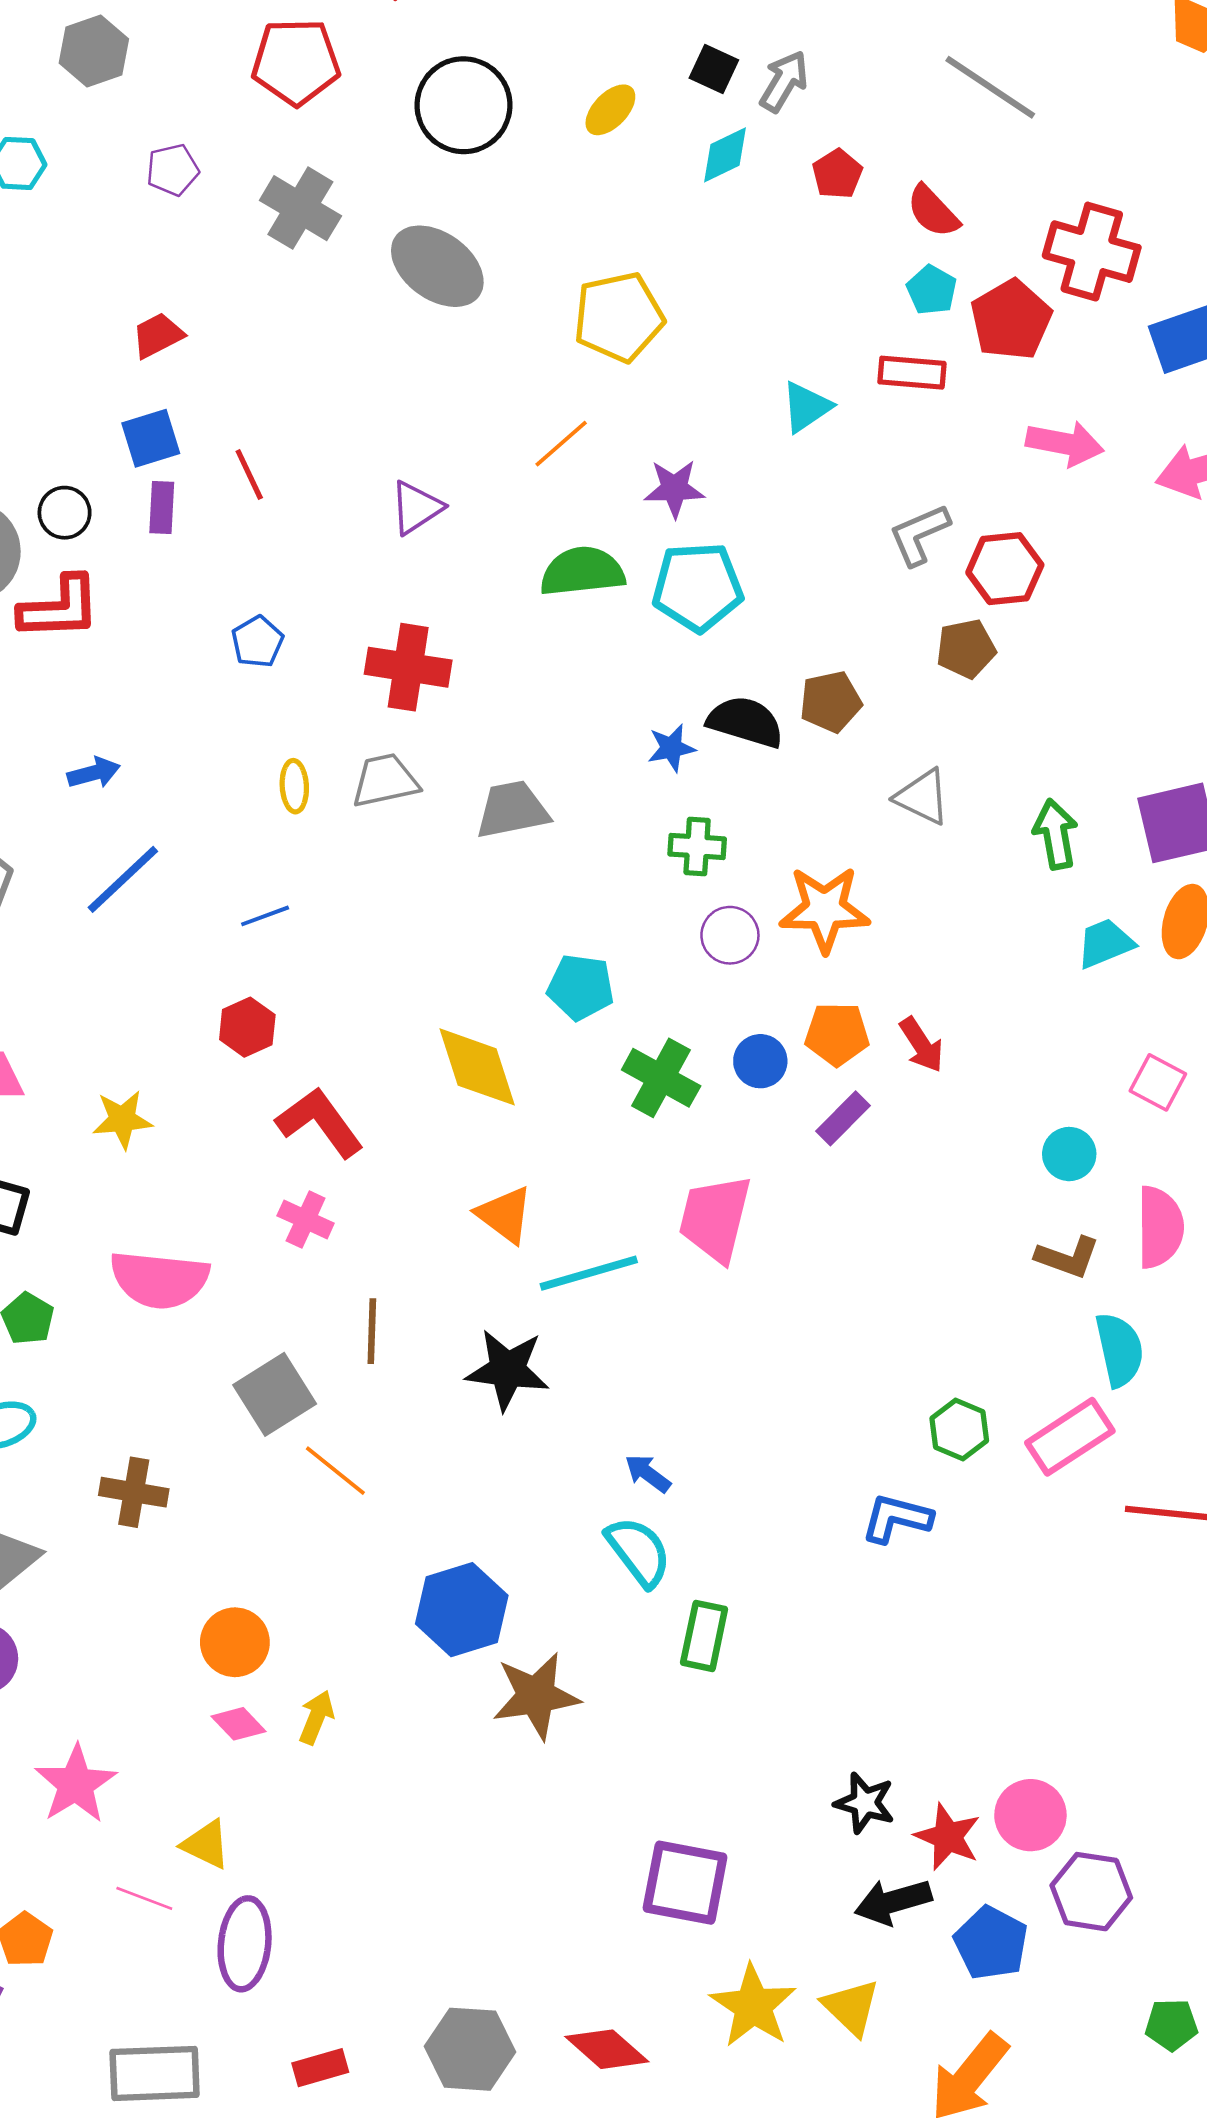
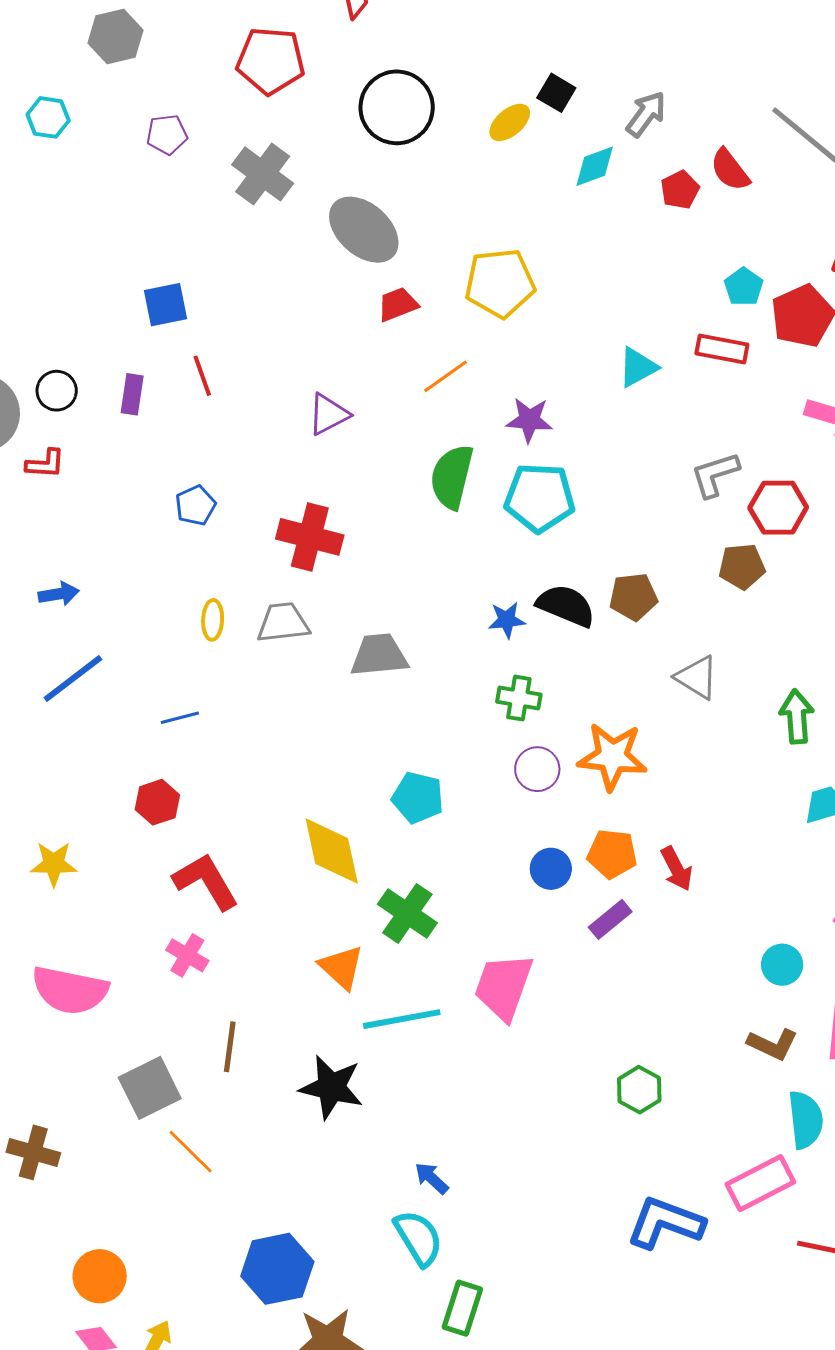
black square: (714, 69) -> (556, 93), moved
red semicircle: (933, 211) -> (730, 170), moved
red trapezoid: (158, 335) -> (398, 304), moved
blue square: (151, 438) -> (166, 305), moved
green semicircle: (582, 572) -> (452, 477), turned -76
red L-shape: (60, 608) -> (45, 464), size x0.6
green cross: (661, 1078) -> (407, 913), moved
green hexagon: (959, 1430) -> (639, 1090), moved
blue L-shape: (897, 1518) -> (665, 1223), moved, size x1.4

